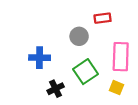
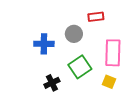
blue cross: (40, 58) -> (44, 44), moved

